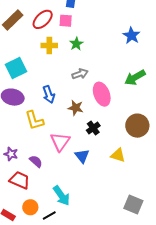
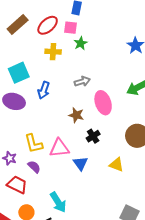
green star: (76, 44) -> (81, 43), moved
blue arrow: (49, 94) -> (44, 90), moved, turned 36
yellow L-shape: (34, 120) -> (34, 144), moved
pink triangle: (60, 142) -> (59, 148), turned 45

